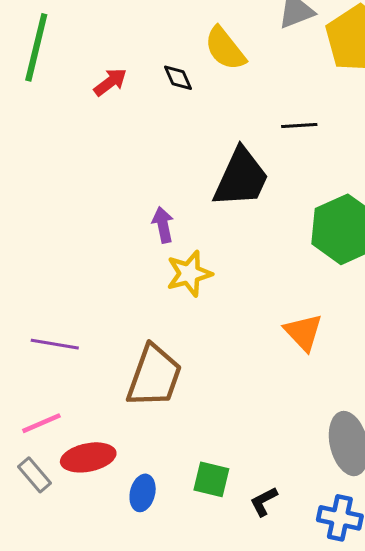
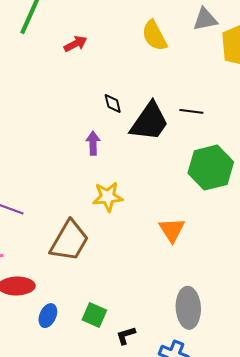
black diamond: (178, 78) -> (113, 103), moved
black line: (299, 125) -> (191, 111), moved
yellow star: (189, 274) -> (108, 197), moved

